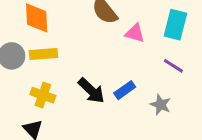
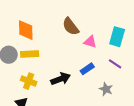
blue rectangle: (125, 90) -> (87, 69), moved
black arrow: (91, 91) -> (61, 79), turned -66

